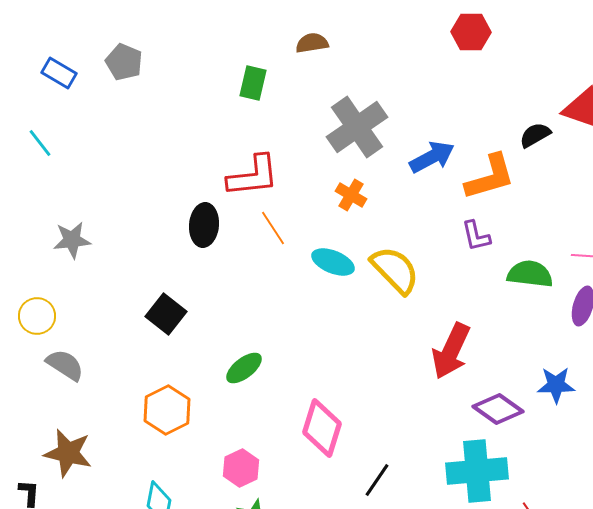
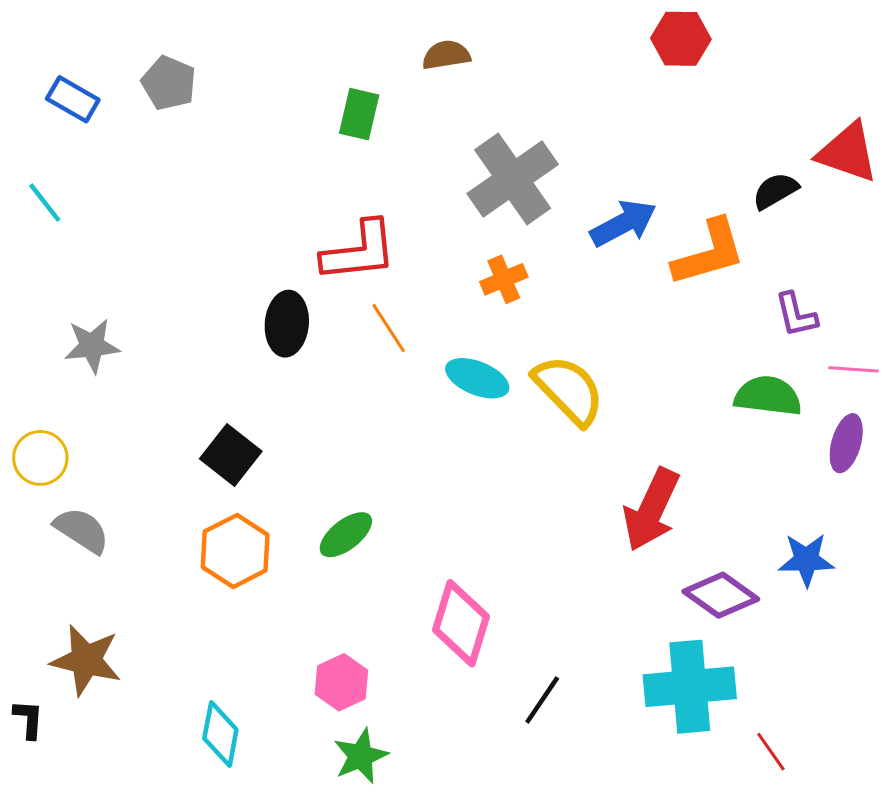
orange cross: (351, 195) -> (504, 279), turned 36
purple L-shape: (476, 236) -> (796, 315), moved
orange hexagon: (167, 410) -> (235, 551), moved

